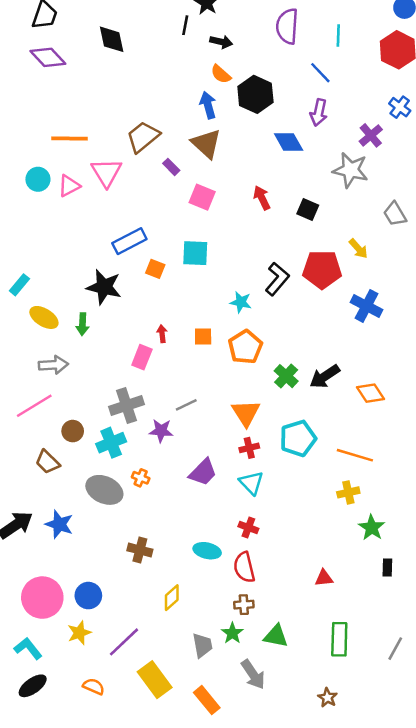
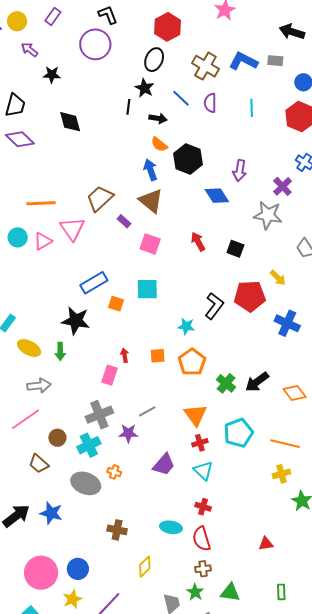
purple semicircle: (287, 26) -> (210, 103), size x0.7
blue line: (320, 73) -> (181, 98), moved
green rectangle: (339, 639) -> (281, 592), size x0.6

